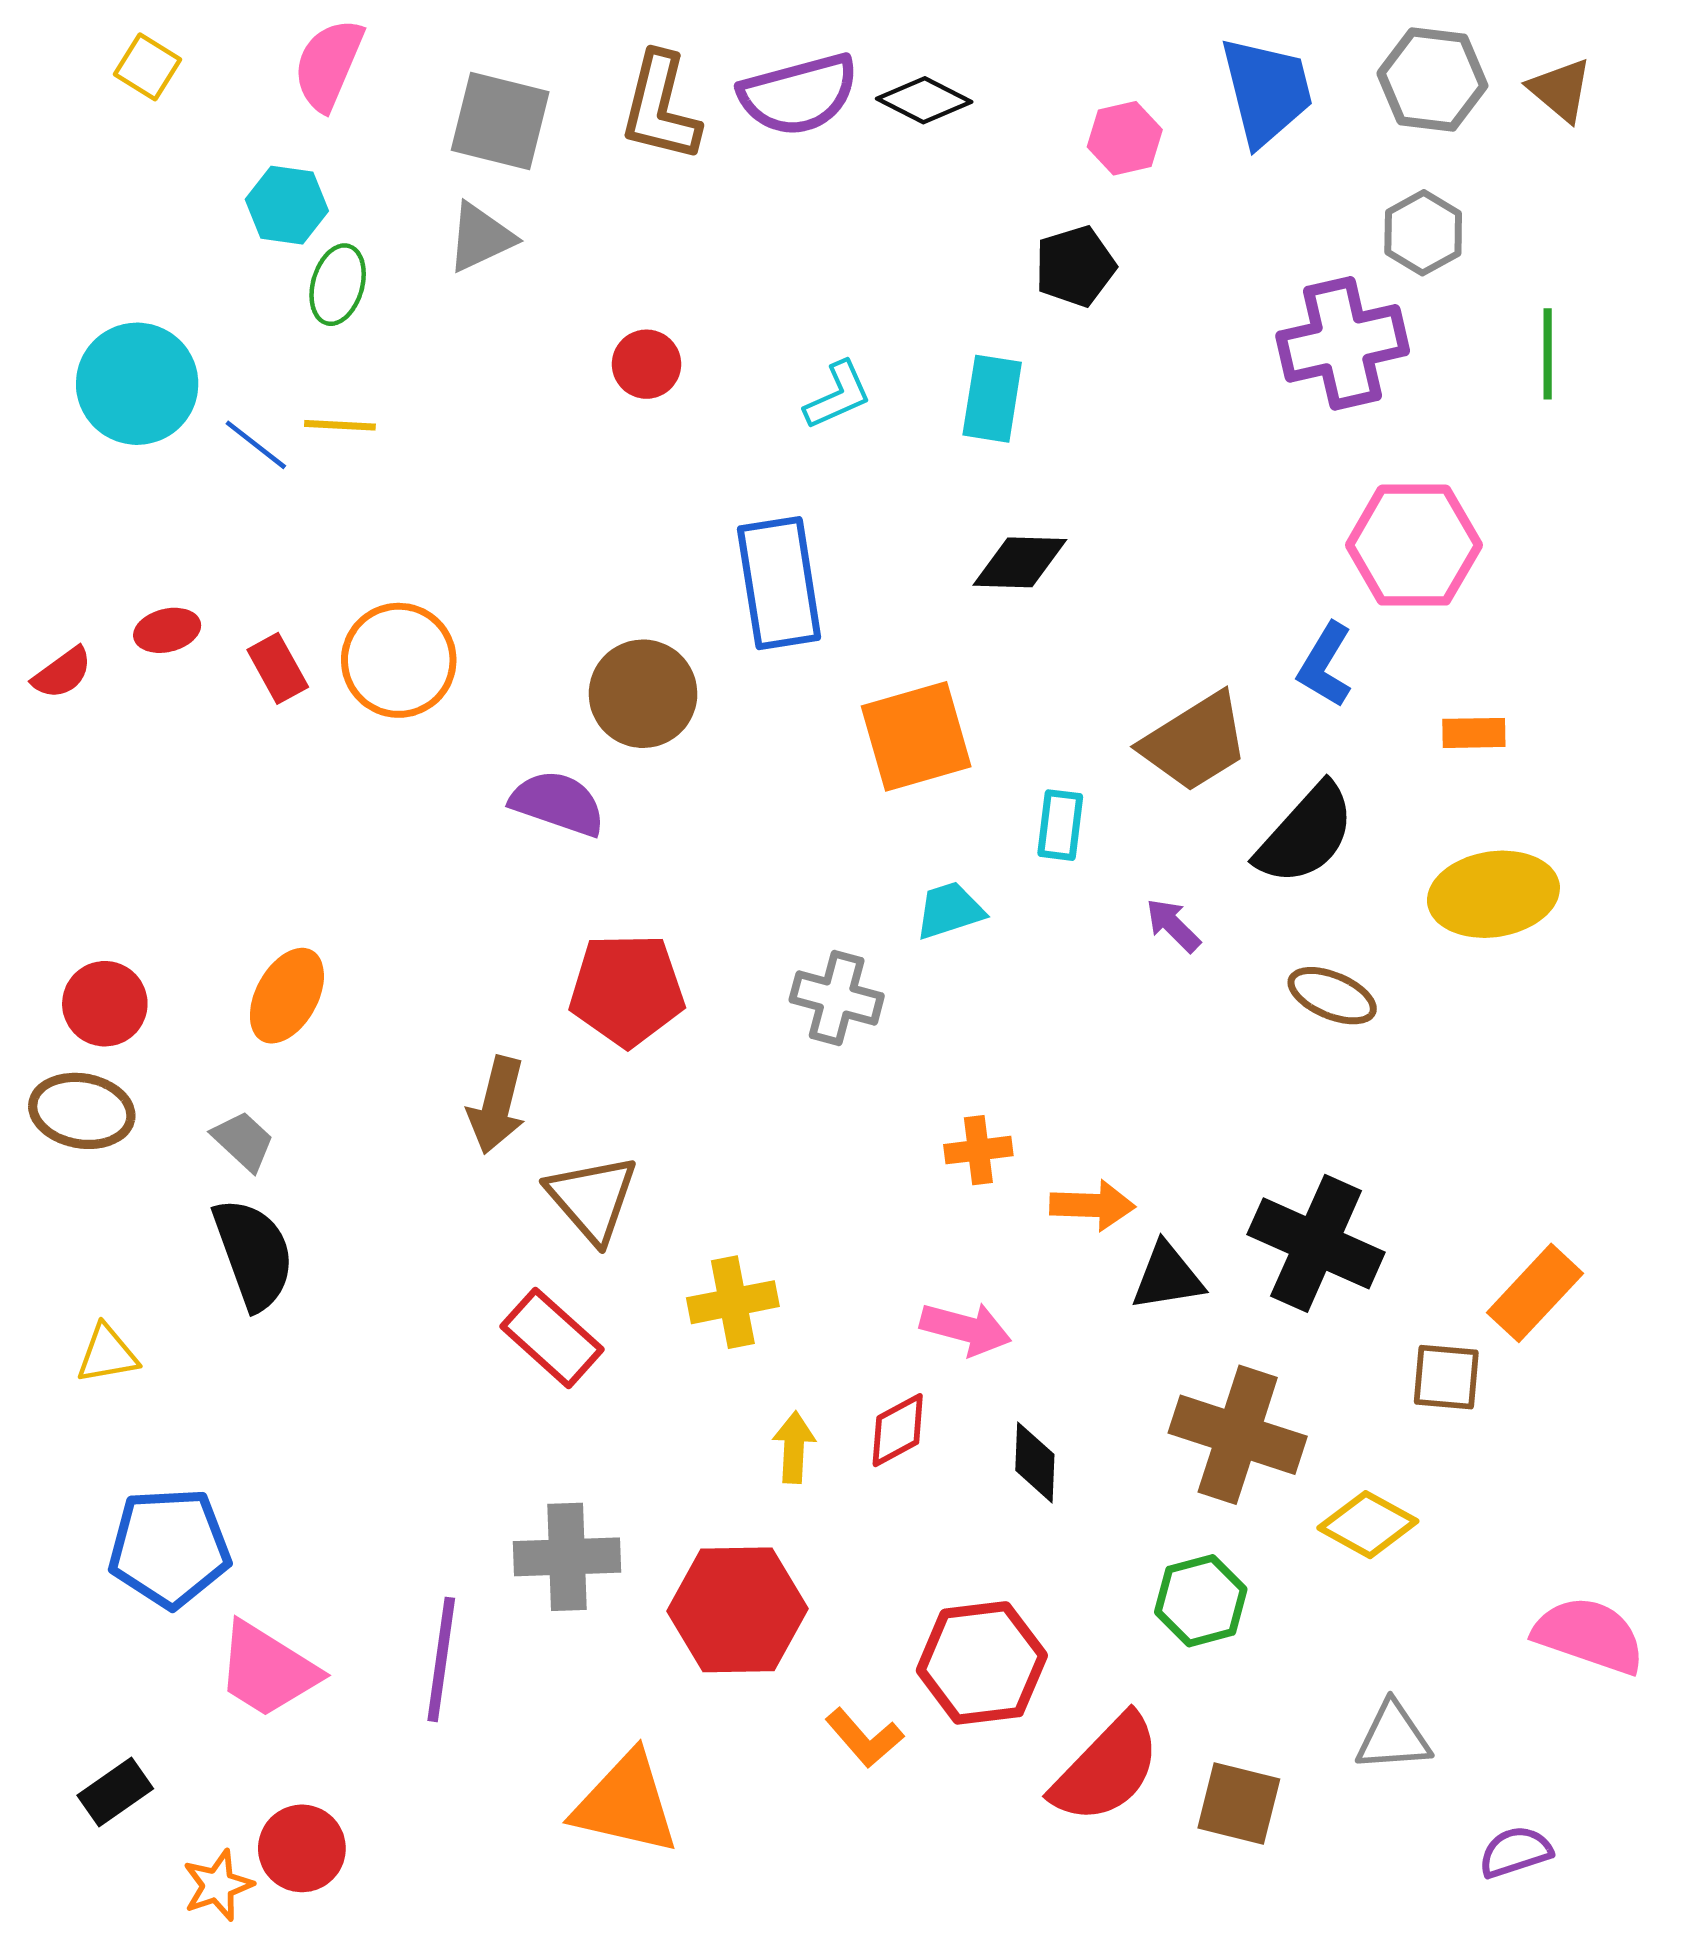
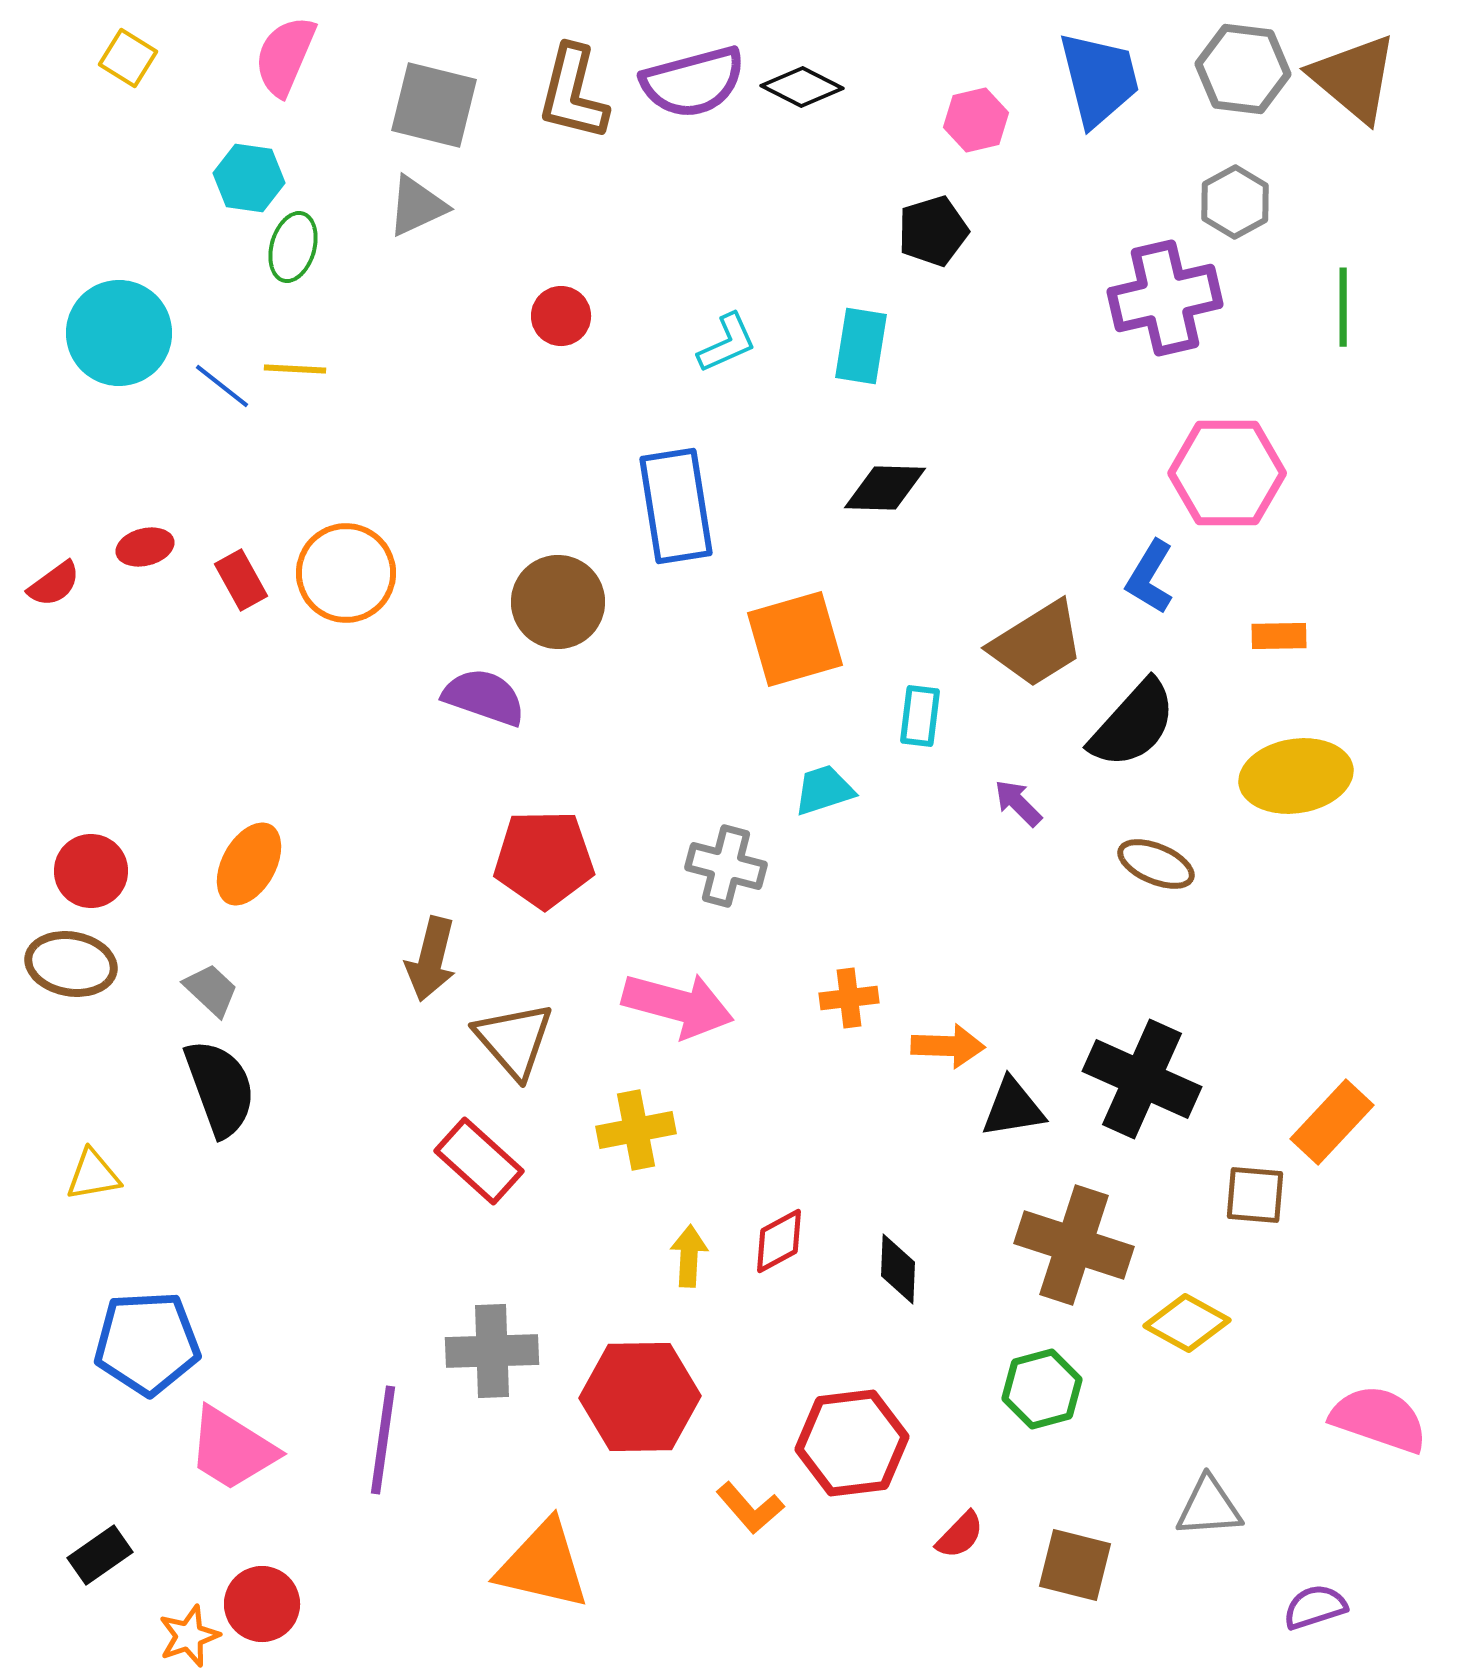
brown triangle: (1560, 90) -> (1354, 78), size x1.6
pink arrow: (966, 1329) -> (678, 1005), moved, size x1.4
red semicircle: (1106, 1769) -> (960, 1535), size x0.5

